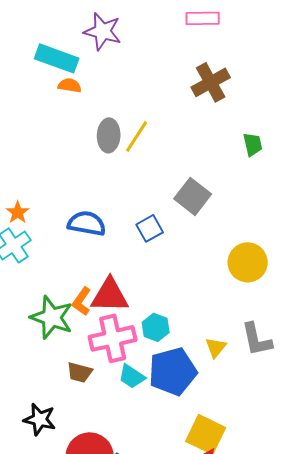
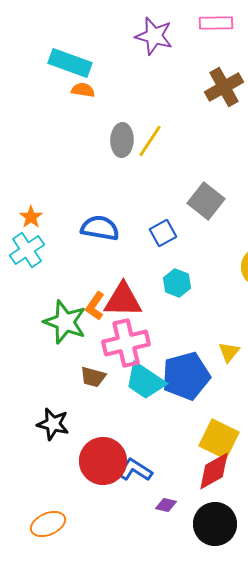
purple star: (103, 31) -> (154, 36), moved
cyan hexagon: (156, 327) -> (177, 283), moved
cyan trapezoid: (132, 376) -> (145, 381), size x1.5

